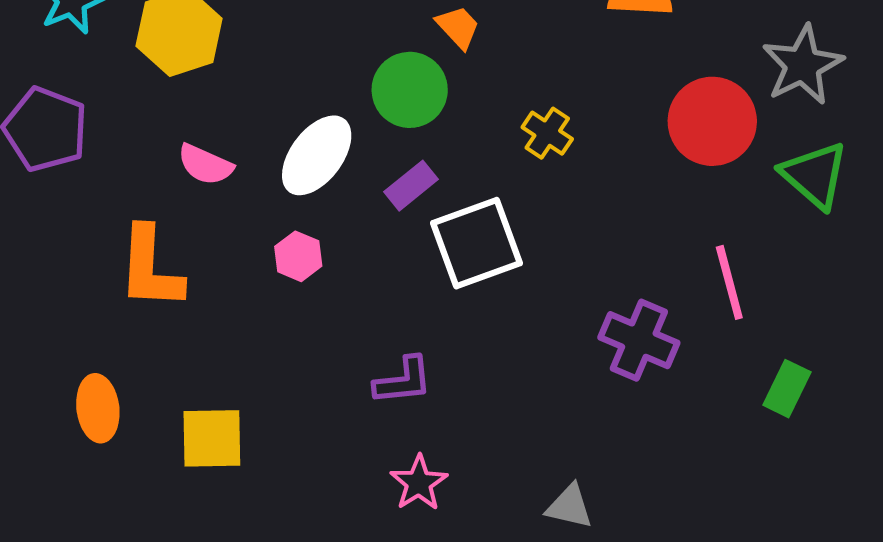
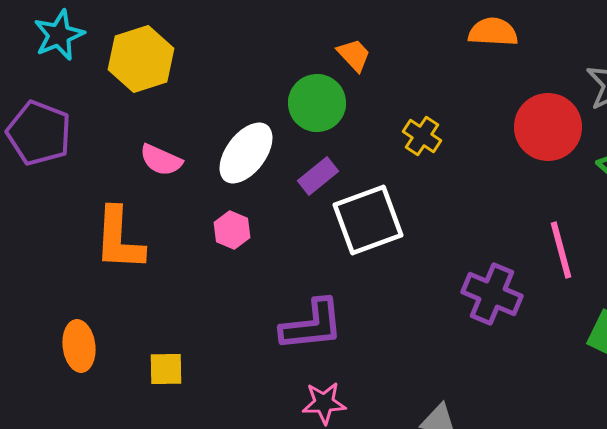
purple L-shape: (403, 381) -> (312, 325), size x1.4
yellow square: (212, 438) -> (166, 369), size x0.7
pink star: (419, 483) -> (324, 403), turned 30

